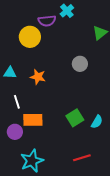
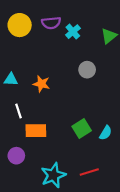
cyan cross: (67, 11) -> (73, 32), moved
yellow circle: (30, 37) -> (20, 25), moved
purple circle: (15, 132) -> (16, 156), moved
cyan star: (32, 161) -> (53, 175), moved

